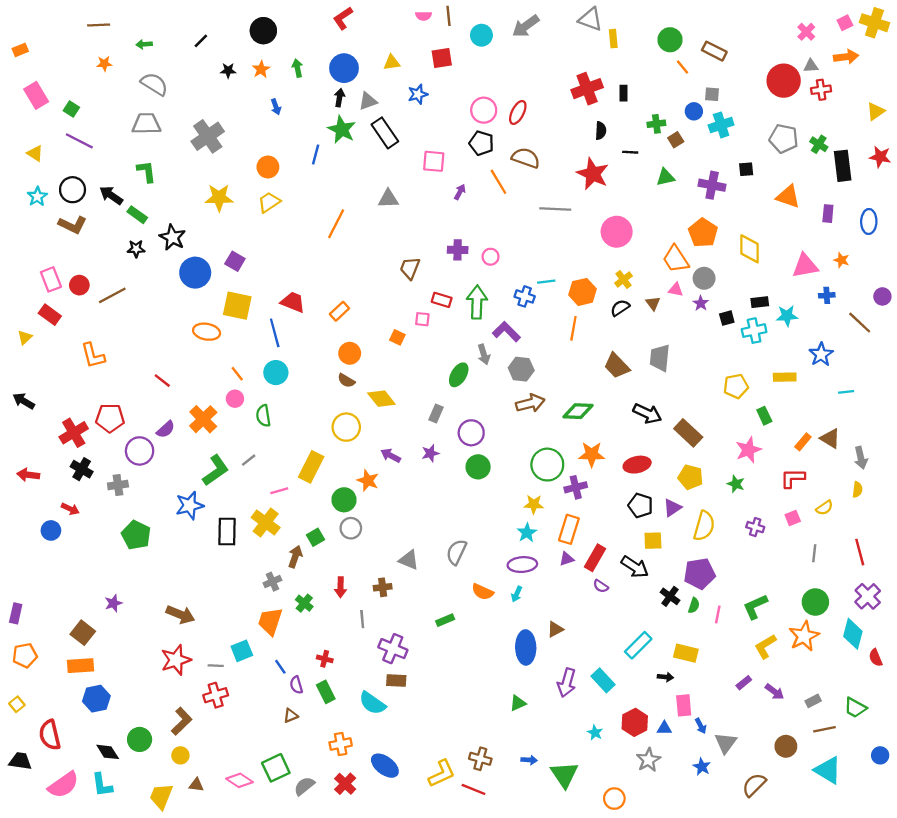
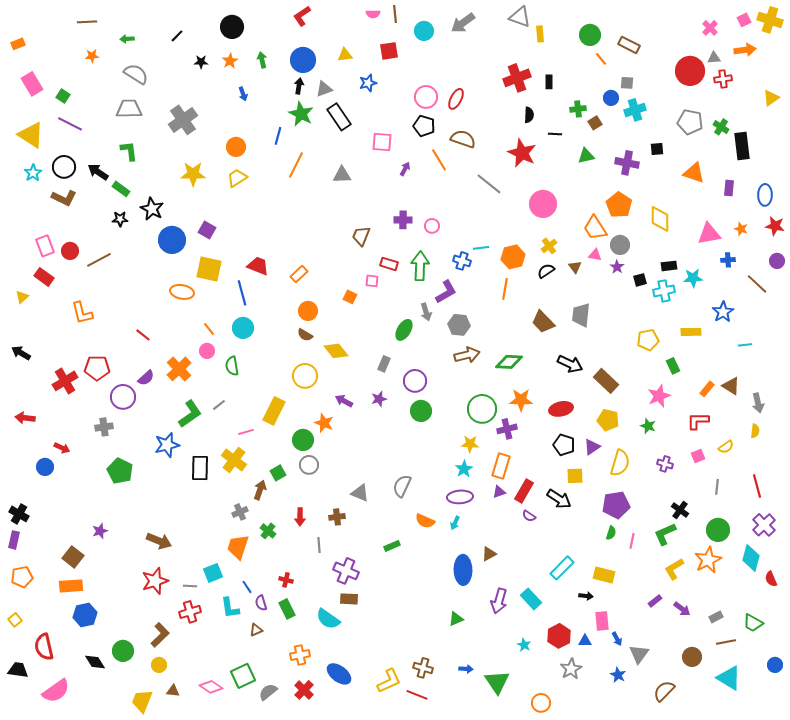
yellow triangle: (35, 153) -> (31, 135), size x1.8
red star: (880, 157) -> (775, 226), moved
gray line: (555, 209) -> (489, 184), turned 36
orange line: (336, 224) -> (296, 165), moved
purple L-shape: (506, 332) -> (446, 292), turned 105
black cross: (82, 469) -> (19, 514), moved
black cross: (670, 596) -> (680, 510), moved
cyan L-shape: (102, 785) -> (230, 608), moved

